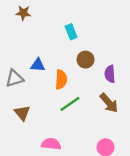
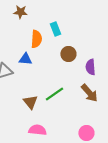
brown star: (23, 13) -> (20, 12), moved
orange semicircle: (61, 80) -> (36, 39), moved
brown triangle: (22, 113) -> (30, 102), moved

